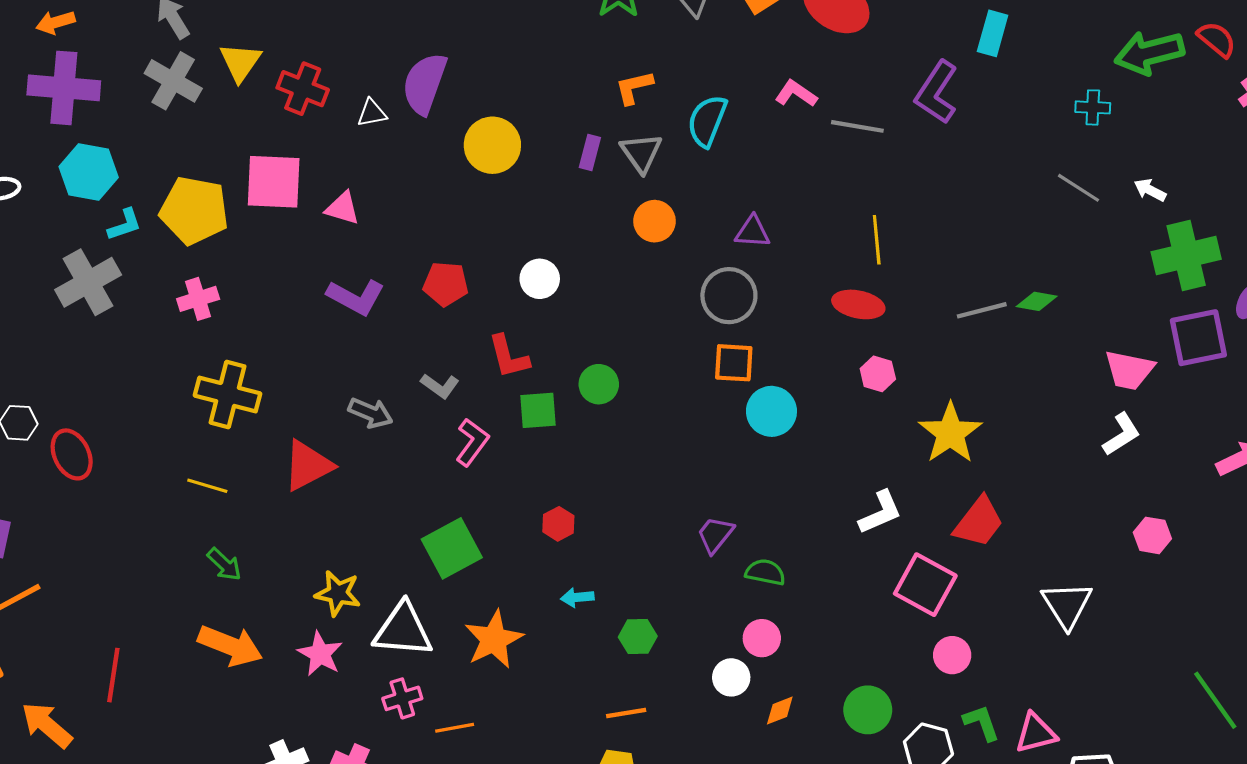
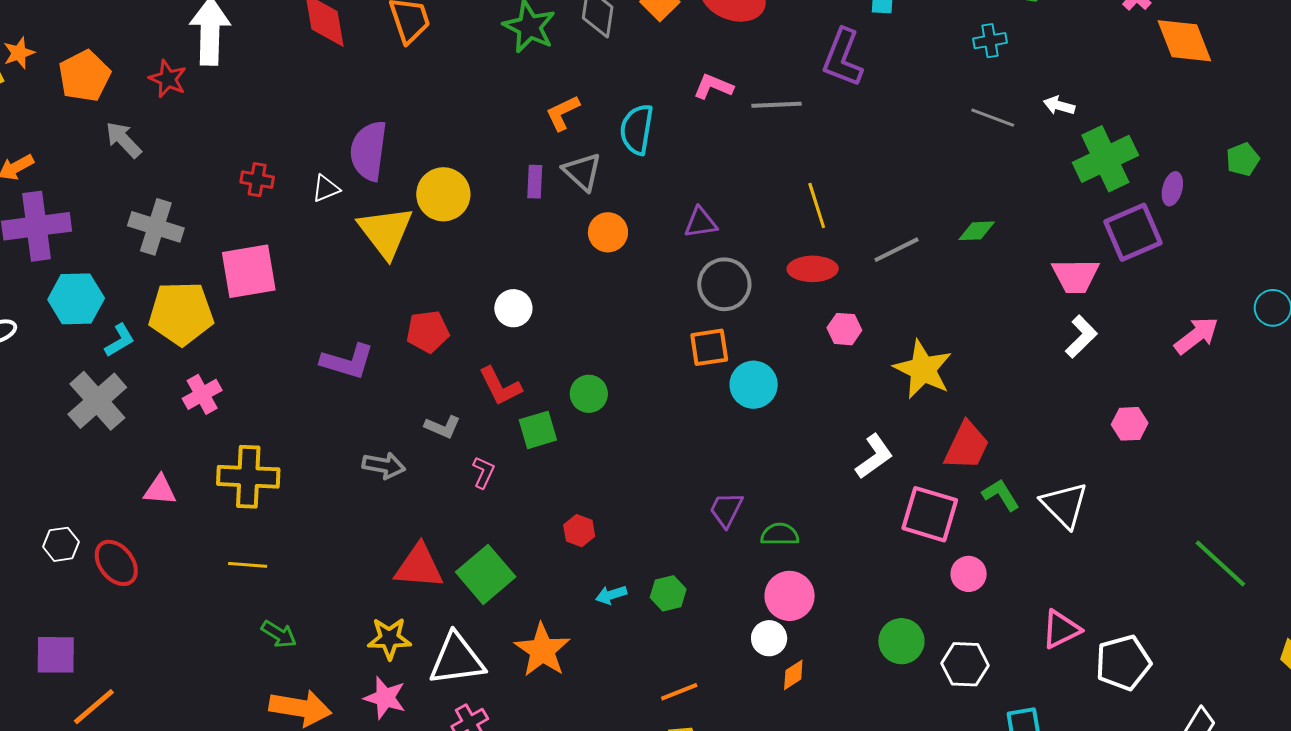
yellow triangle: (240, 62) -> (386, 232), moved, size x1.4
gray cross: (173, 81) -> (156, 227), moved
red cross: (303, 89) -> (257, 180), size x0.7
pink triangle: (342, 208) -> (160, 490), moved
gray circle: (729, 296) -> (724, 284), moved
gray line: (982, 310) -> (897, 250), moved
pink L-shape: (472, 442) -> (483, 472), size x0.7
red triangle: (308, 466) -> (419, 566), moved, turned 44
green hexagon: (638, 637) -> (668, 593), moved
pink circle: (762, 638) -> (790, 596), size x1.4
orange diamond: (780, 711) -> (793, 675), moved
green L-shape: (982, 723) -> (1001, 495), moved

